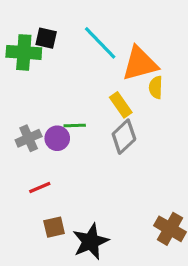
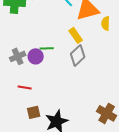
yellow semicircle: (156, 87) -> (106, 23), moved
red line: (40, 187) -> (25, 87), turned 32

